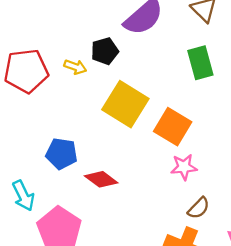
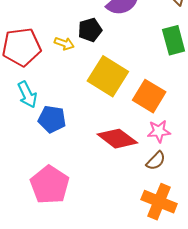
red diamond: (101, 179) -> (117, 139), moved, size x1.4
cyan arrow: (23, 196) -> (27, 95), moved
brown semicircle: (199, 208) -> (156, 161), moved

